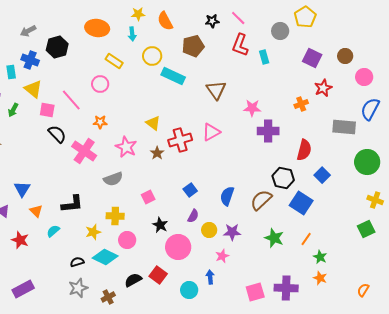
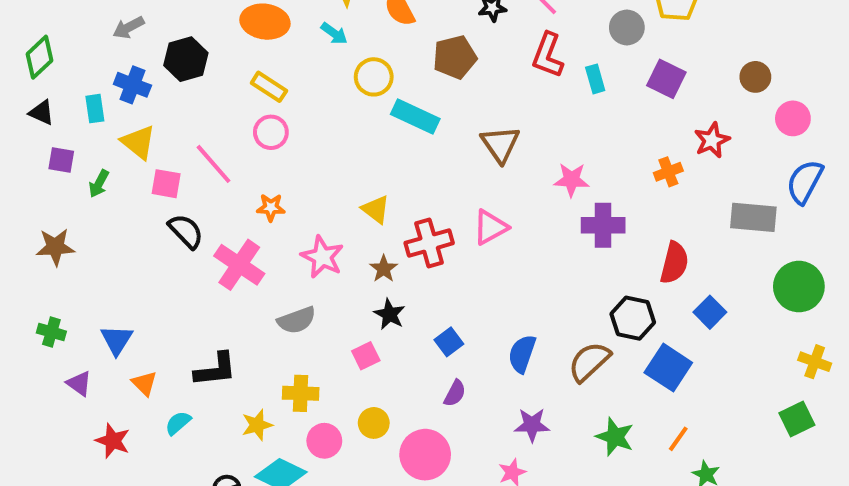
cyan arrow: (132, 34) -> (334, 33), turned -48
purple square: (312, 58) -> (666, 79), moved
yellow rectangle: (114, 61) -> (269, 87), moved
black star: (160, 225) -> (390, 314), moved
yellow circle: (209, 230) -> (374, 423), moved

